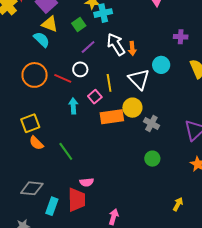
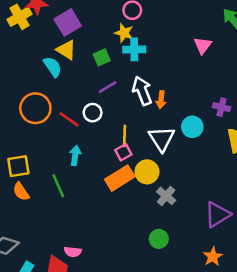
purple cross: (181, 37) -> (222, 107), moved
pink square: (95, 97) -> (123, 152), moved
orange rectangle: (112, 117) -> (120, 178), turned -35
green line: (66, 151) -> (58, 186), moved

